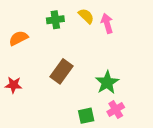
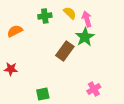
brown rectangle: (62, 71) -> (65, 51), moved
green star: (107, 82) -> (85, 37), moved
green square: (86, 116) -> (43, 94), moved

